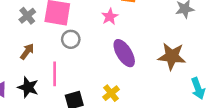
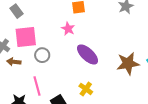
brown arrow: (27, 51) -> (14, 62), moved, turned -104
brown star: (172, 56) -> (128, 63), moved

